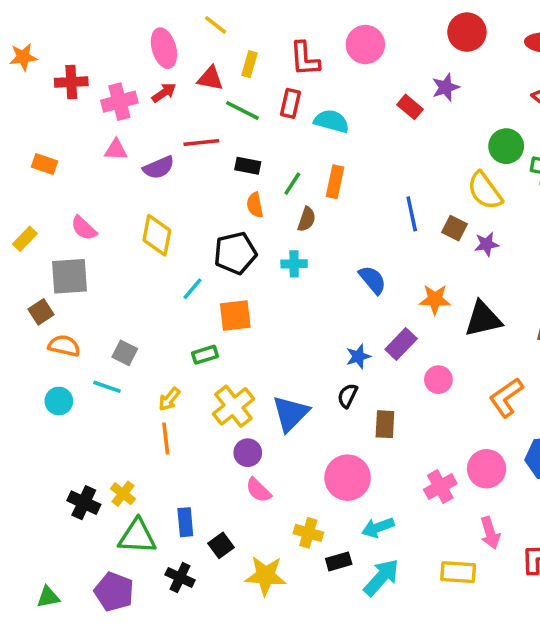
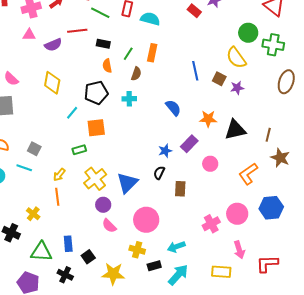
pink circle: (348, 478) -> (146, 220), moved
yellow cross: (123, 494) -> (33, 214), moved

